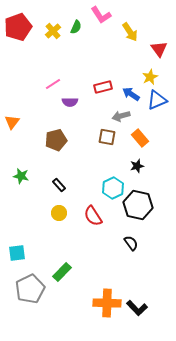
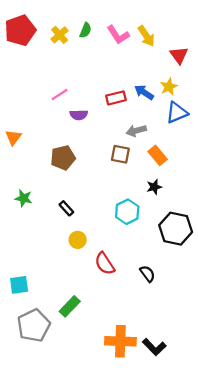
pink L-shape: (101, 15) -> (118, 35), moved
blue arrow: (131, 94) -> (144, 92), moved
black hexagon: (138, 205) -> (176, 229), moved
yellow circle: (59, 213) -> (78, 240), moved
red semicircle: (93, 216) -> (105, 264), moved

